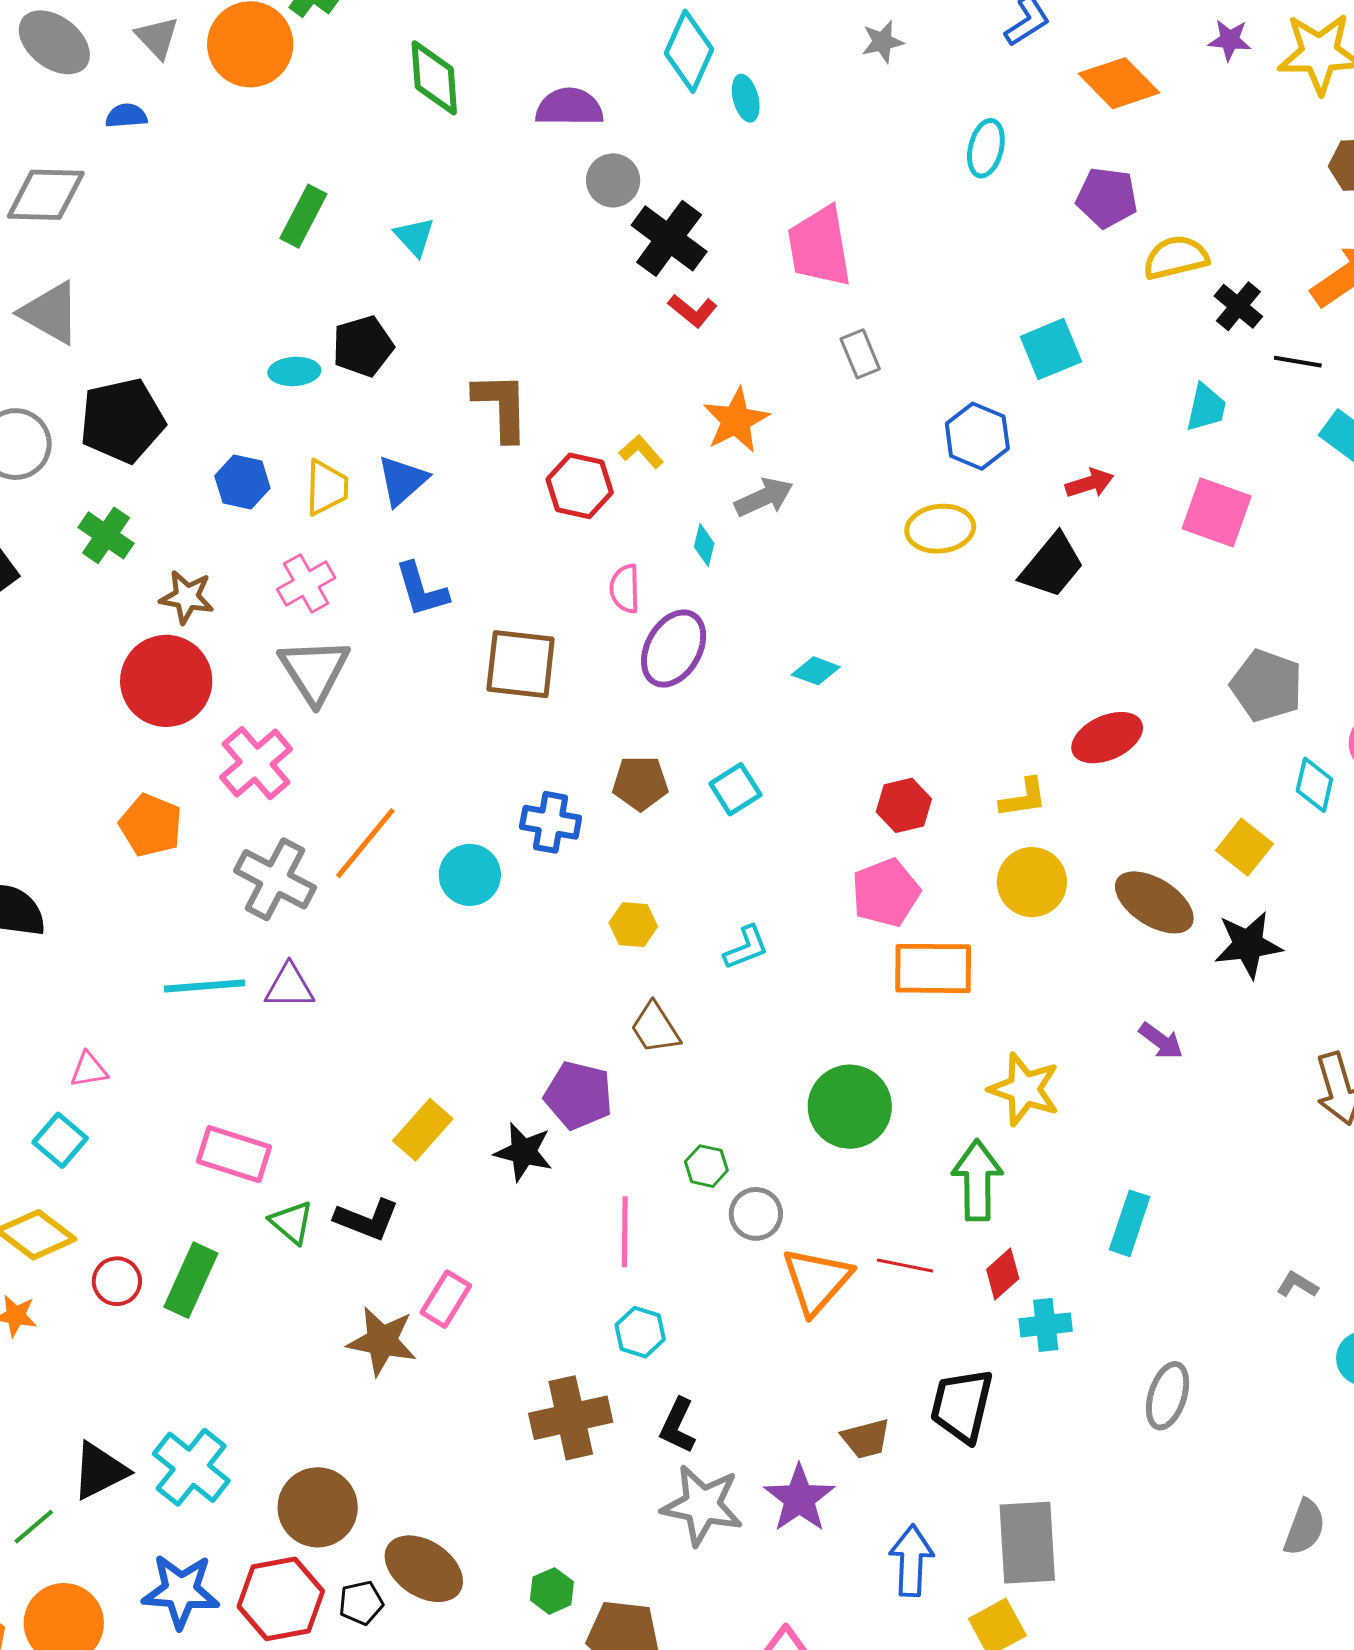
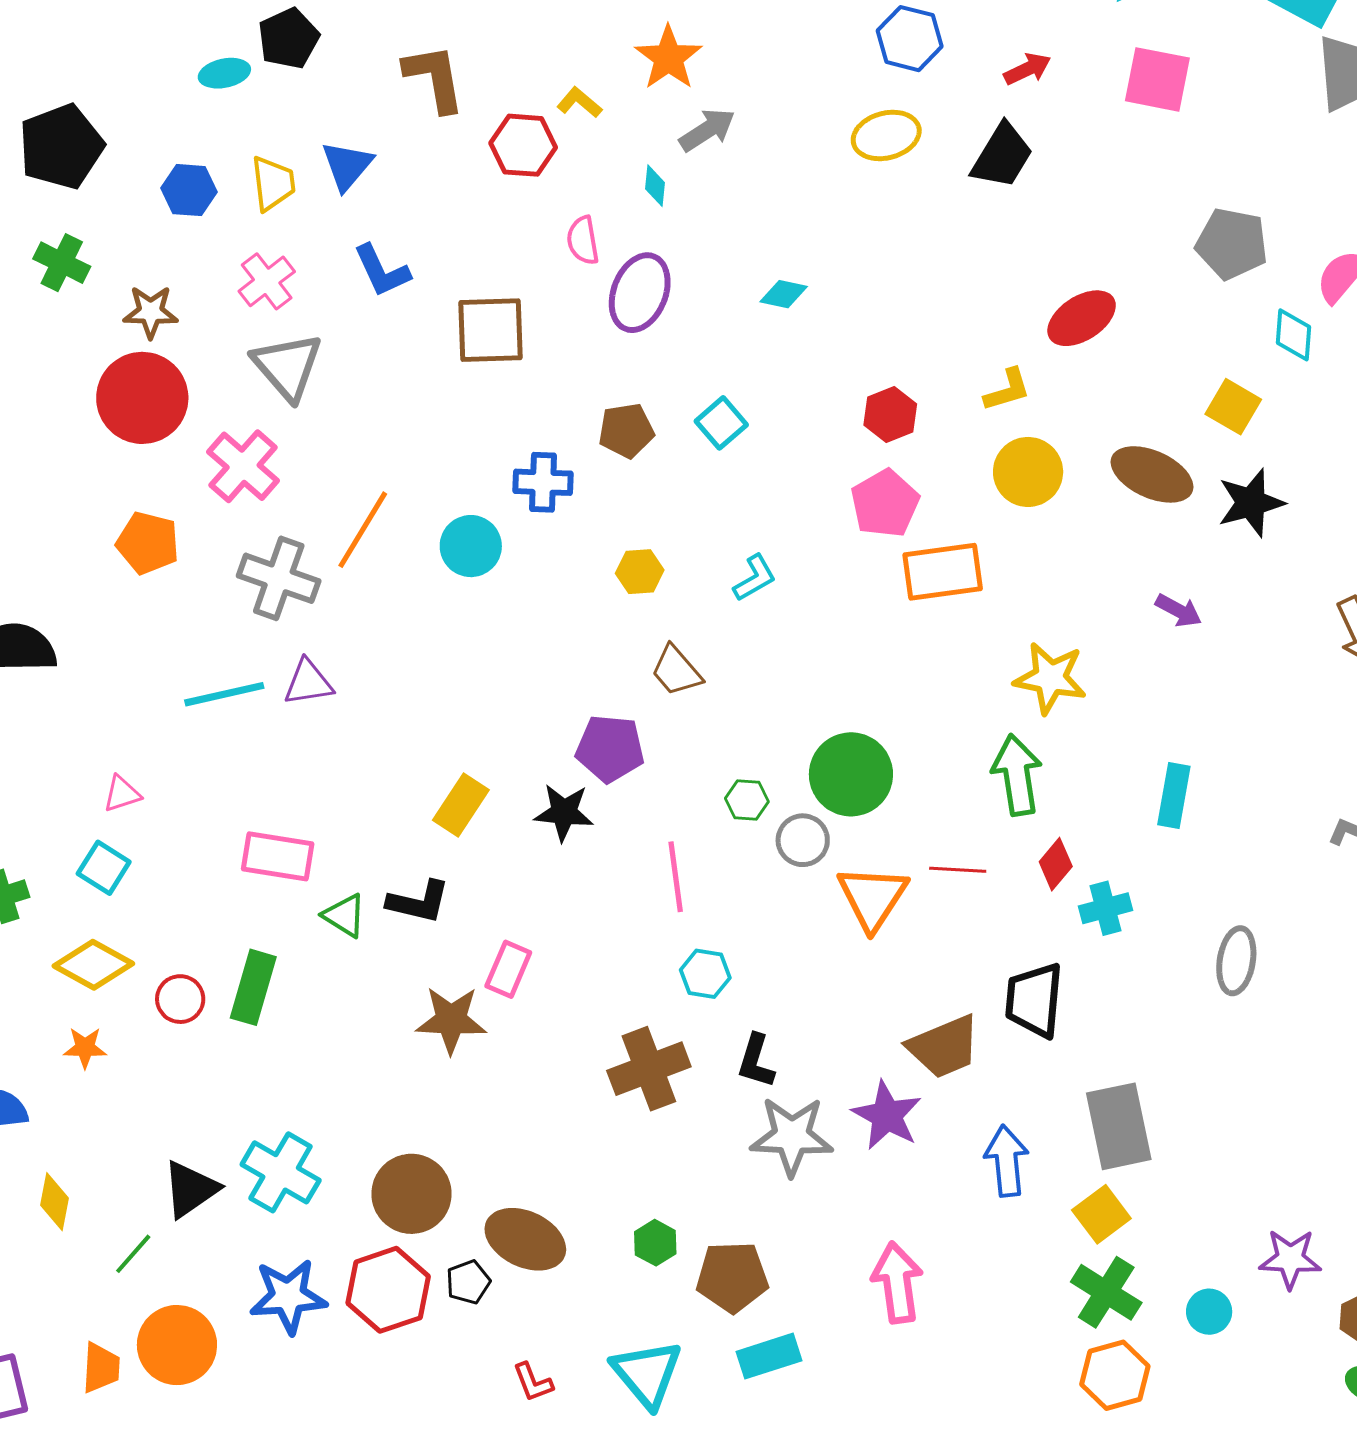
green circle: (850, 1107) -> (851, 774), moved
brown trapezoid: (866, 1439) -> (944, 1047), size x1.5

